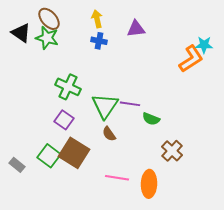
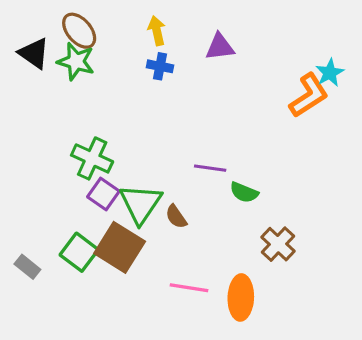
cyan star: (204, 45) -> (330, 73), turned -30
green cross: (68, 87) -> (92, 158), moved
green triangle: (105, 106) -> (141, 204), moved

